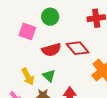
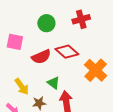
green circle: (50, 17) -> (46, 23), moved
green triangle: (49, 76) -> (53, 83), moved

